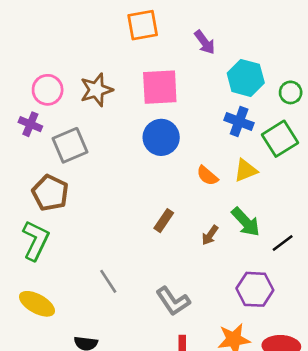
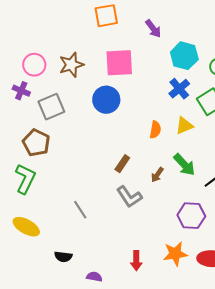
blue cross: (239, 122) -> (179, 89), turned 30
blue circle: (161, 137) -> (106, 100), moved
orange semicircle: (207, 176) -> (155, 130), turned -120
gray L-shape: (173, 301) -> (129, 197), moved

